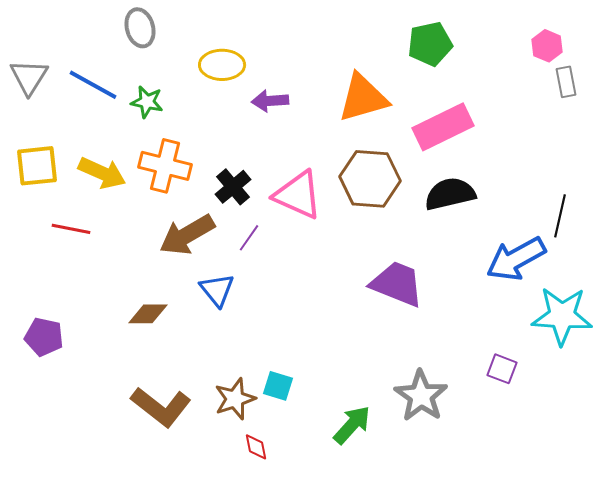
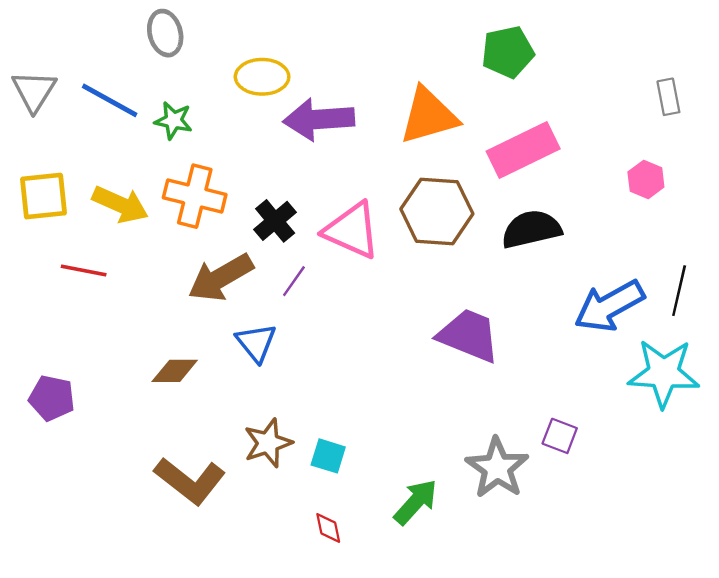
pink hexagon: (547, 46) -> (646, 180), moved
purple arrow: (270, 101) -> (319, 119), size x1.6
black line: (560, 216) -> (679, 291), moved
purple square: (502, 369) -> (560, 436), moved
brown star: (235, 399) -> (268, 443), moved
red diamond: (256, 447) -> (328, 528), moved

